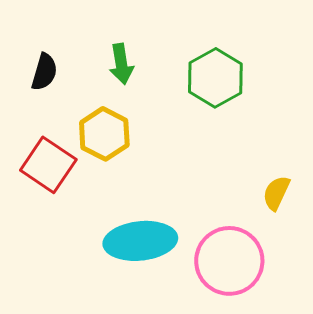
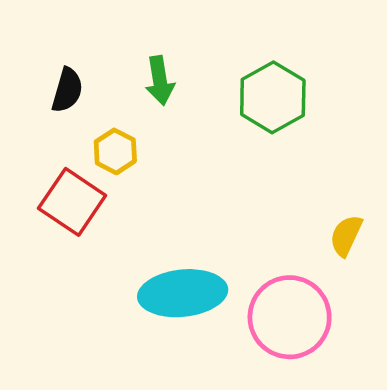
yellow hexagon: (104, 134) -> (115, 151), moved, size x0.7

